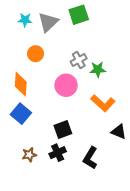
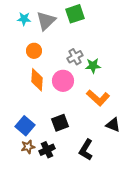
orange diamond: (21, 84) -> (37, 80), moved
blue square: (21, 114) -> (25, 126), moved
black cross: (58, 153) -> (47, 150), moved

